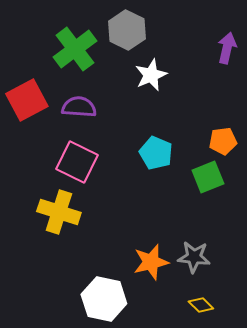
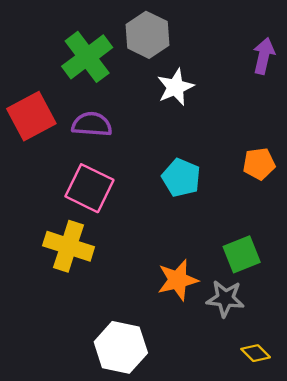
green square: (208, 177) -> (242, 254), moved
orange star: (151, 262) -> (178, 280), moved
yellow diamond: (201, 305) -> (256, 353), moved

